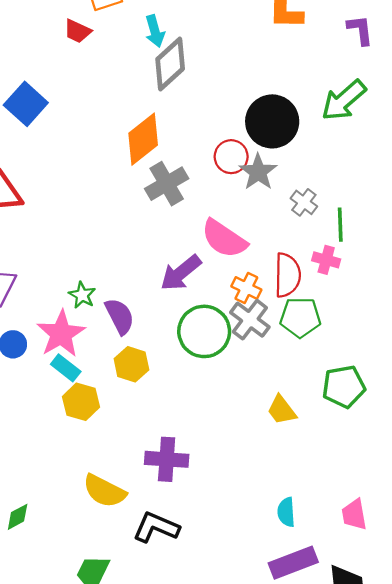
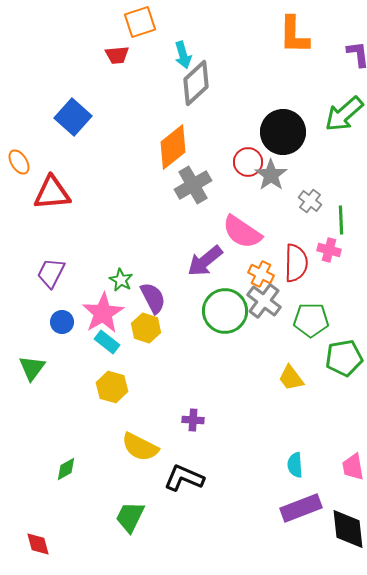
red trapezoid: (77, 31) -> (117, 55), turned -30
green pentagon: (300, 317) -> (311, 320), moved
yellow hexagon: (131, 364) -> (146, 328), moved
yellow hexagon: (81, 402) -> (112, 387), moved
purple cross: (167, 459) -> (193, 420), size x0.6

